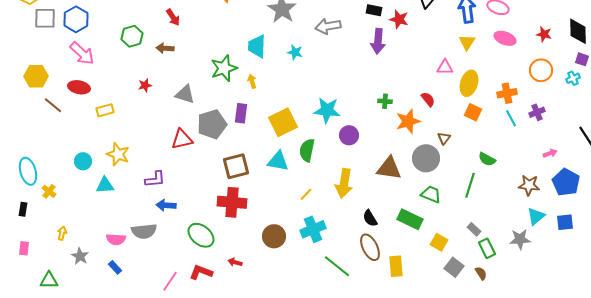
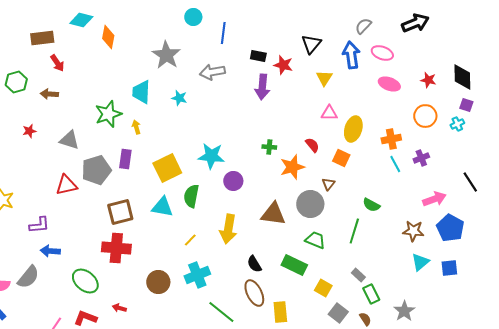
yellow triangle: (467, 42) -> (324, 78), moved
orange square: (473, 112) -> (341, 158), moved
pink arrow: (550, 153) -> (434, 199), size x1.6
gray semicircle: (144, 231) -> (28, 277), turned -45
gray star: (520, 239) -> (404, 311), moved, turned -30

